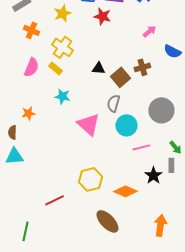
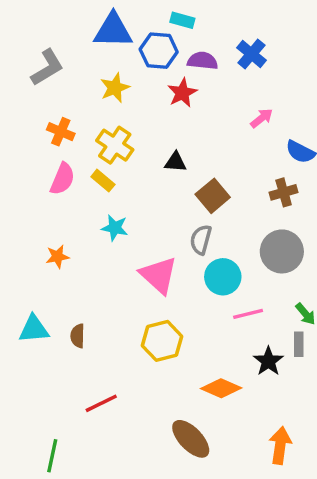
red star: (102, 16) -> (182, 93), turned 30
orange cross: (31, 30) -> (61, 132), moved
brown cross: (142, 67) -> (284, 192), moved
black triangle: (98, 68) -> (176, 162), moved
brown semicircle: (12, 132) -> (78, 336), moved
yellow hexagon: (90, 179) -> (162, 341), moved

